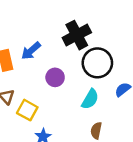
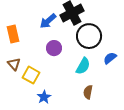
blue arrow: (31, 51) -> (48, 21), moved

